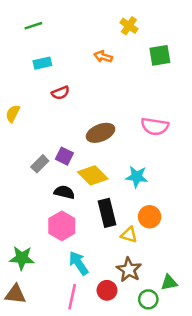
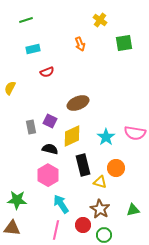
orange arrow: (103, 57) -> (80, 44), turned -128
pink semicircle: (155, 126) -> (135, 133), moved
gray rectangle: (40, 164) -> (31, 127), turned -56
yellow diamond: (93, 175) -> (72, 136), turned -70
cyan star: (137, 177) -> (106, 137), turned 30
green triangle: (169, 283) -> (133, 210), moved
green circle: (148, 299) -> (104, 235), moved

